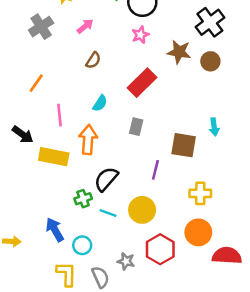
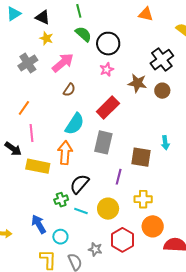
pink arrow: (85, 26) -> (63, 63), size x1.6
cyan semicircle: (100, 103) -> (75, 124), size x1.6
pink line: (60, 115) -> (31, 133), moved
gray rectangle: (136, 127) -> (103, 142), size x1.6
yellow cross: (200, 193) -> (143, 199), moved

